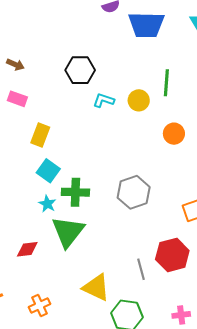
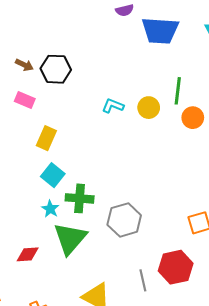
black hexagon: (80, 70) -> (56, 69), moved
orange circle: (174, 134) -> (193, 118), moved
gray hexagon: (134, 192) -> (124, 220), moved

